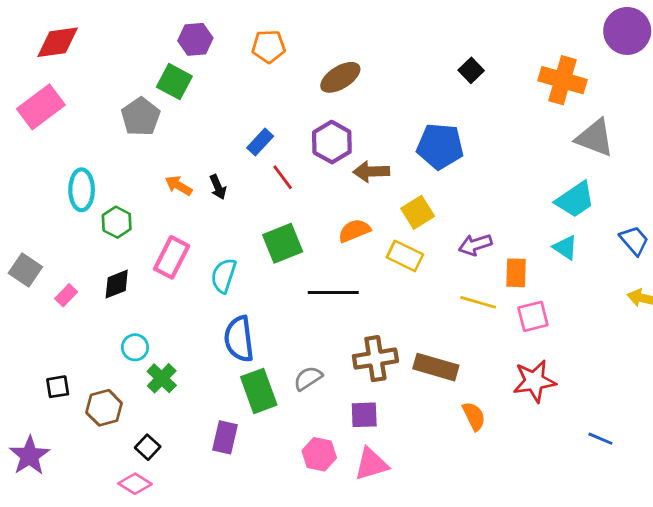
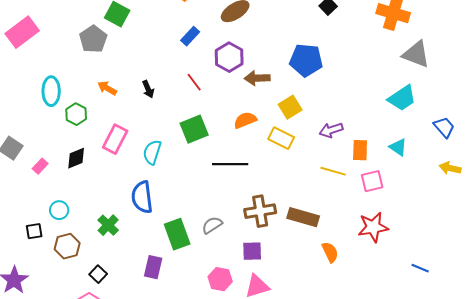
blue rectangle: (260, 142) -> (190, 36), moved
orange arrow: (179, 186) -> (107, 88), moved
cyan triangle: (565, 247) -> (398, 147), moved
blue semicircle: (239, 339) -> (142, 197), moved
cyan circle: (135, 347) -> (59, 210), moved

